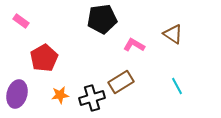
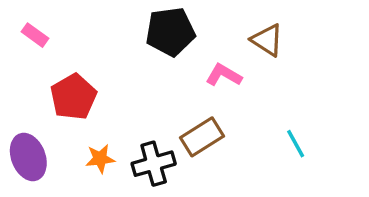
brown triangle: (173, 34) -> (267, 40), moved
purple ellipse: (17, 94) -> (28, 157), turned -36

